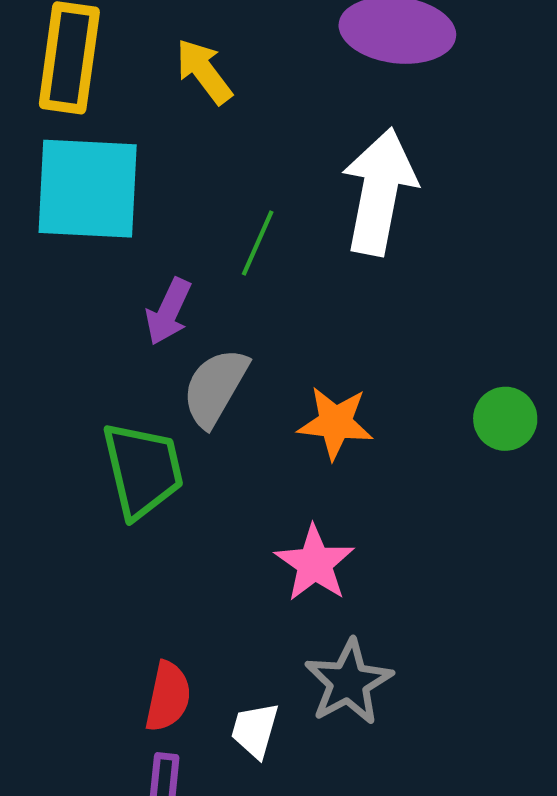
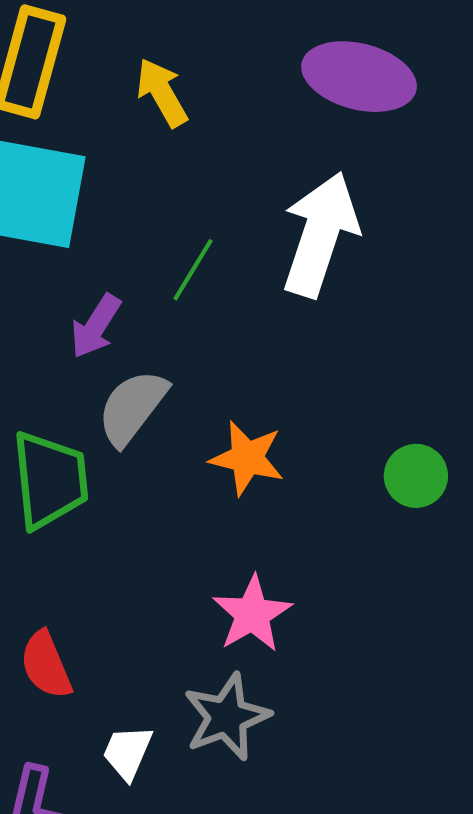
pink star: (315, 563) -> (252, 614), moved
red semicircle: (168, 697) -> (46, 665), moved, turned 138

